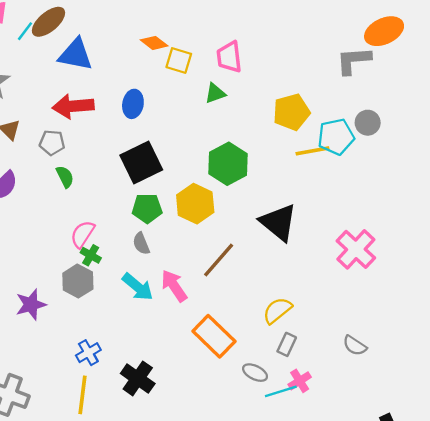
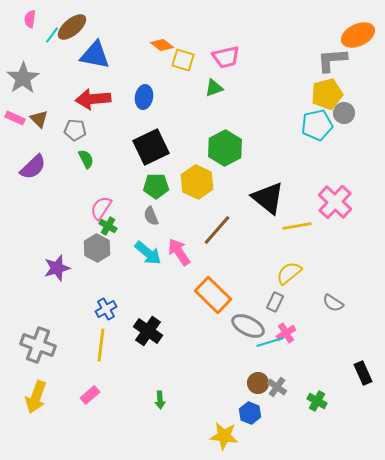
pink trapezoid: (229, 57) -> (226, 57), turned -96
yellow pentagon: (291, 112) -> (327, 94), moved
yellow line: (312, 151) -> (297, 226), moved
pink cross: (356, 249) -> (335, 202), moved
yellow semicircle: (277, 310) -> (289, 273), moved
gray ellipse: (255, 373) -> (248, 326), size x1.5

